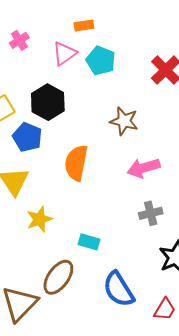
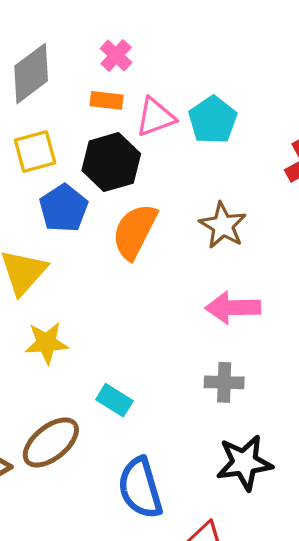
orange rectangle: (84, 26) -> (107, 100), moved
pink cross: (19, 40) -> (116, 55), moved, turned -30
pink triangle: (64, 53) -> (155, 117), moved
orange semicircle: (76, 163) -> (135, 231), moved

